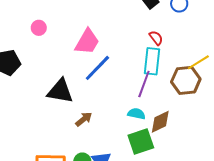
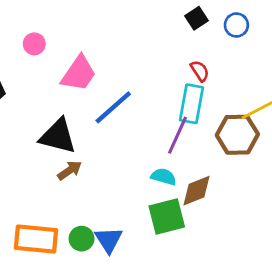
pink trapezoid: (87, 42) -> (79, 73), moved
brown arrow: (84, 119) -> (70, 170), moved

